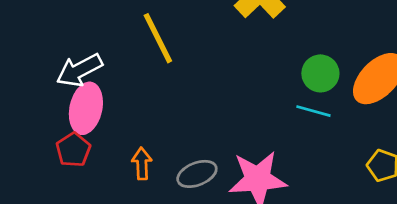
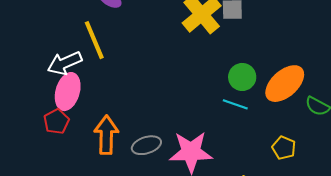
yellow line: (158, 38) -> (94, 40), moved
orange arrow: (142, 164) -> (106, 135), size x1.6

